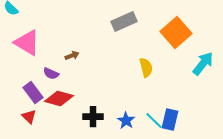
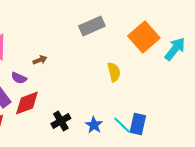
cyan arrow: (203, 64) -> (175, 49), moved
red diamond: (59, 99) -> (27, 103), turned -36
black cross: (93, 117) -> (61, 121), turned -30

